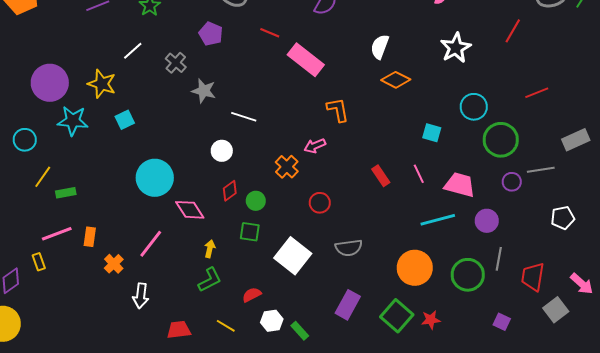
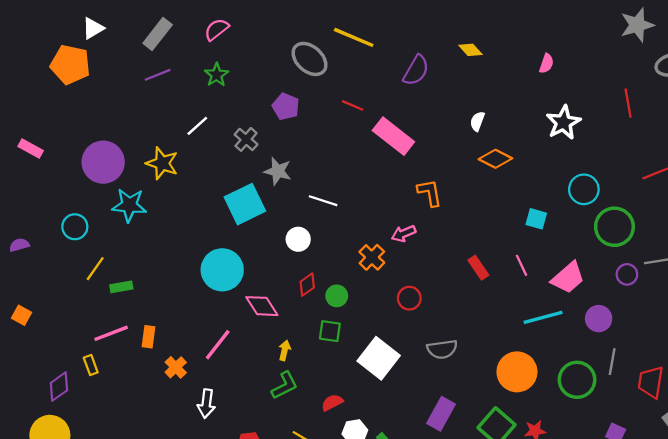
red line: (513, 31) -> (628, 103), turned -40
white semicircle: (380, 47) -> (477, 121), size x0.7
cyan square: (125, 120) -> (245, 204), moved, size x1.8
pink trapezoid: (460, 185) -> (568, 278), turned 124

